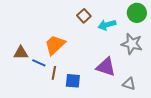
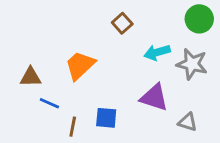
cyan arrow: (107, 25) -> (157, 52), moved
blue line: (39, 63) -> (49, 103), moved
brown line: (54, 73) -> (73, 127), moved

